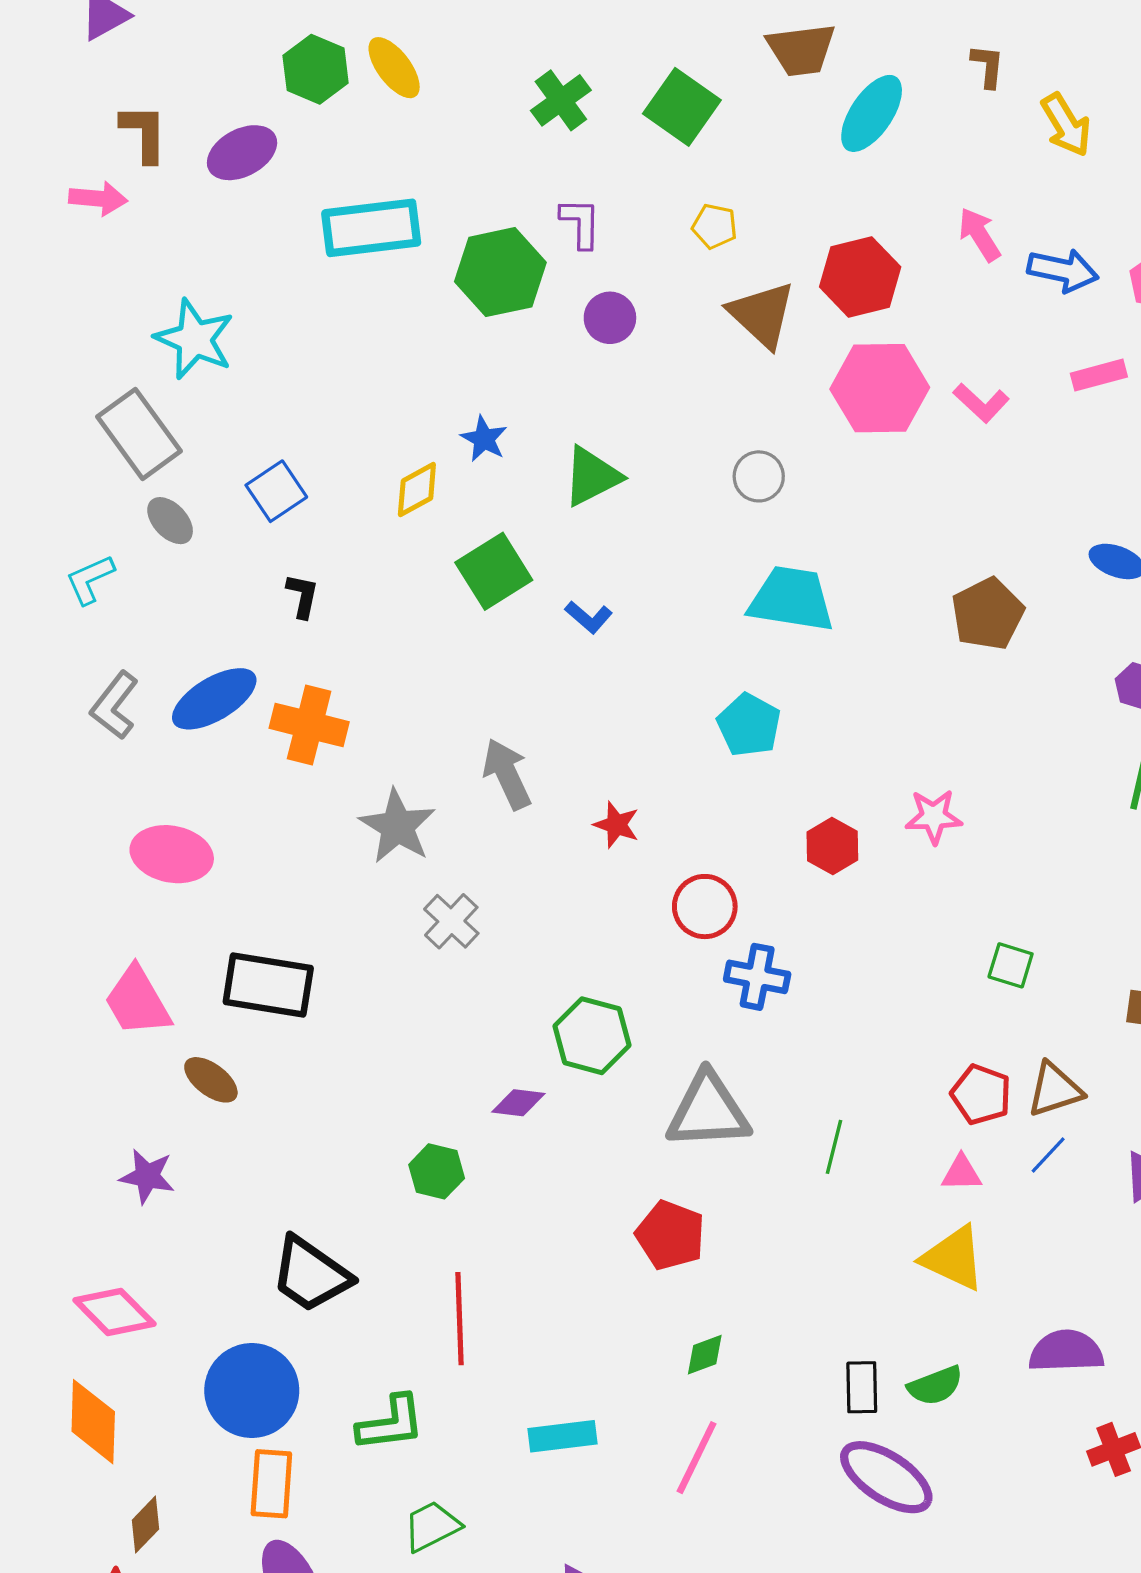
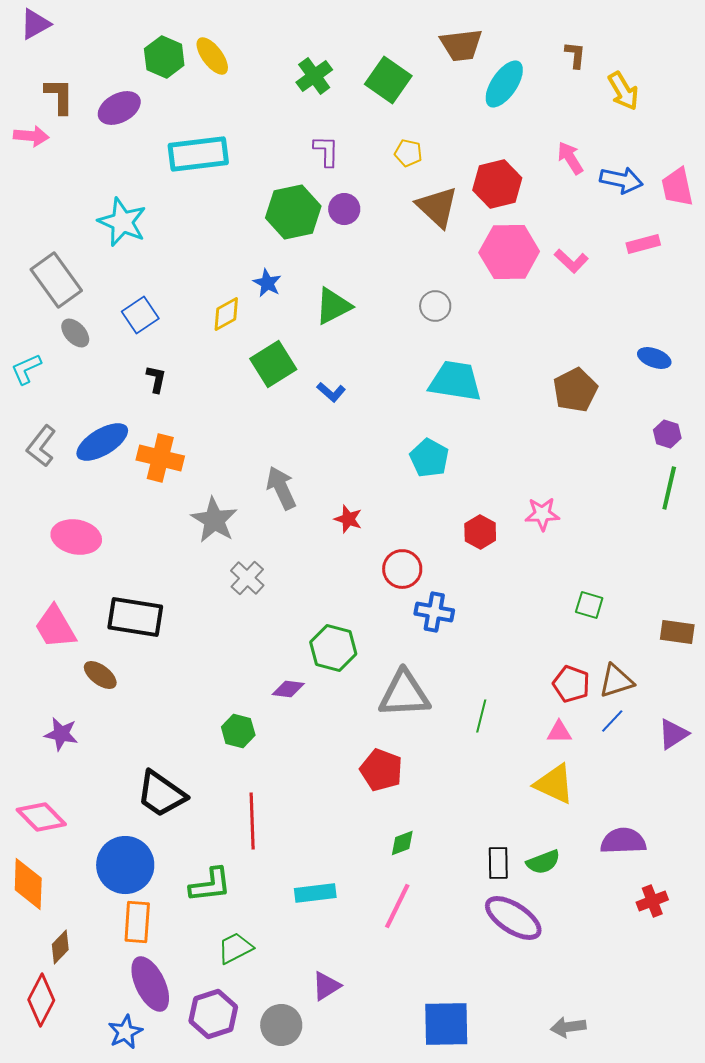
green hexagon: (500, 272) -> (293, 212), moved
cyan star: (195, 339) -> (122, 222), moved

